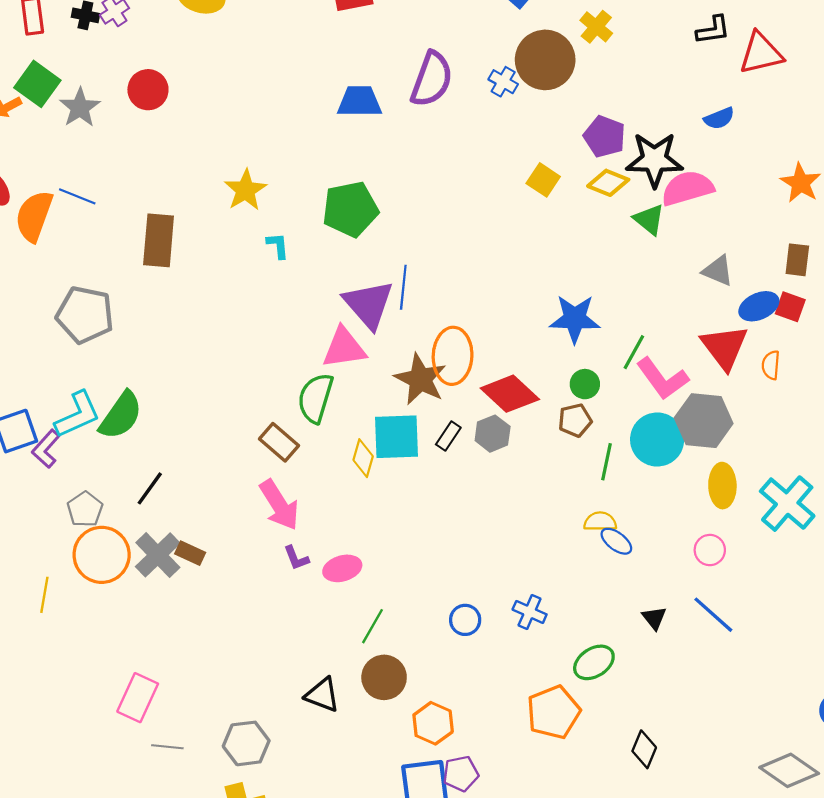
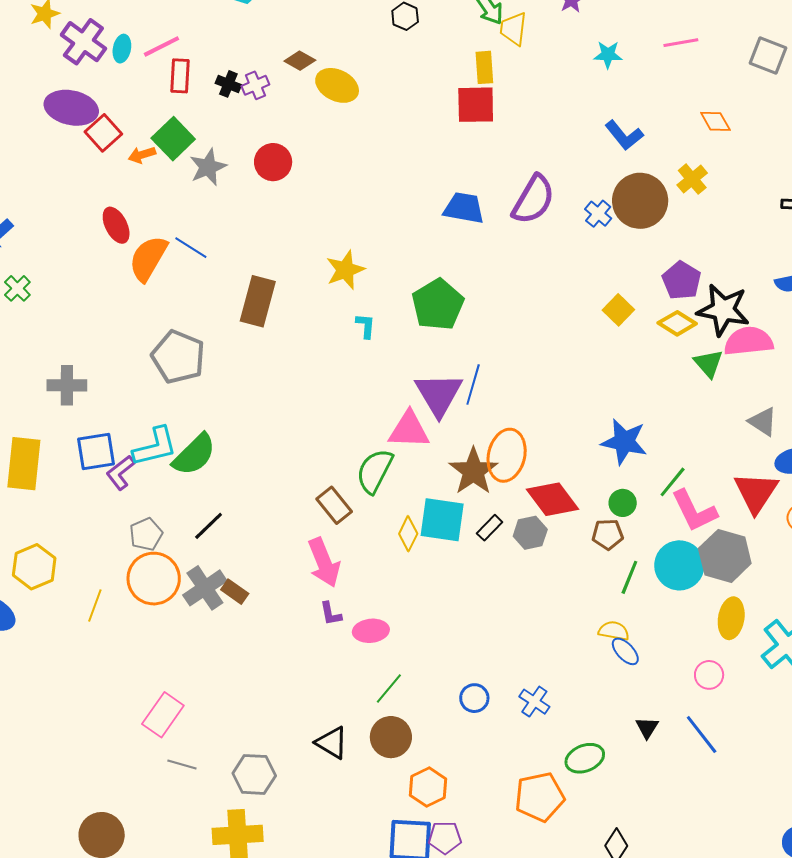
green pentagon: (350, 209) -> (438, 305), turned -30

